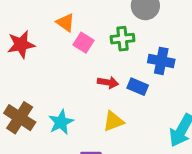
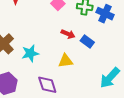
blue cross: (161, 61) -> (105, 14), moved

